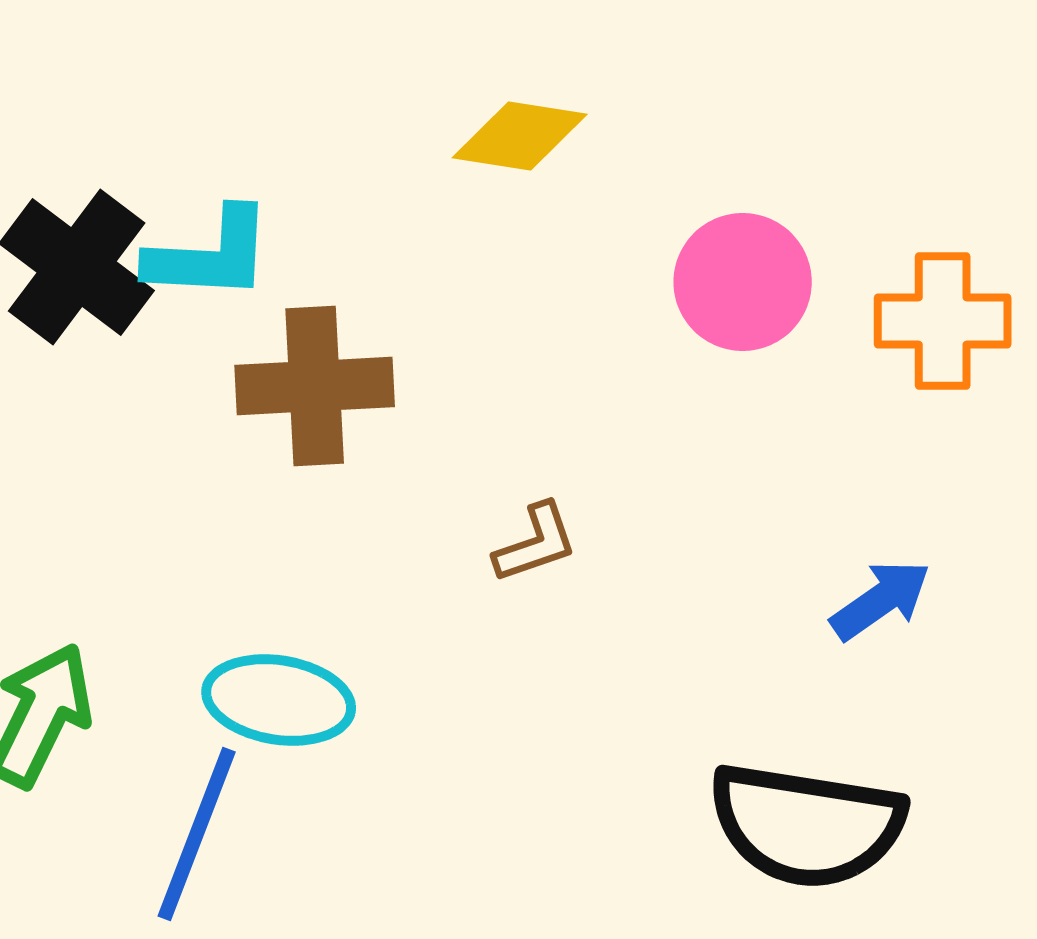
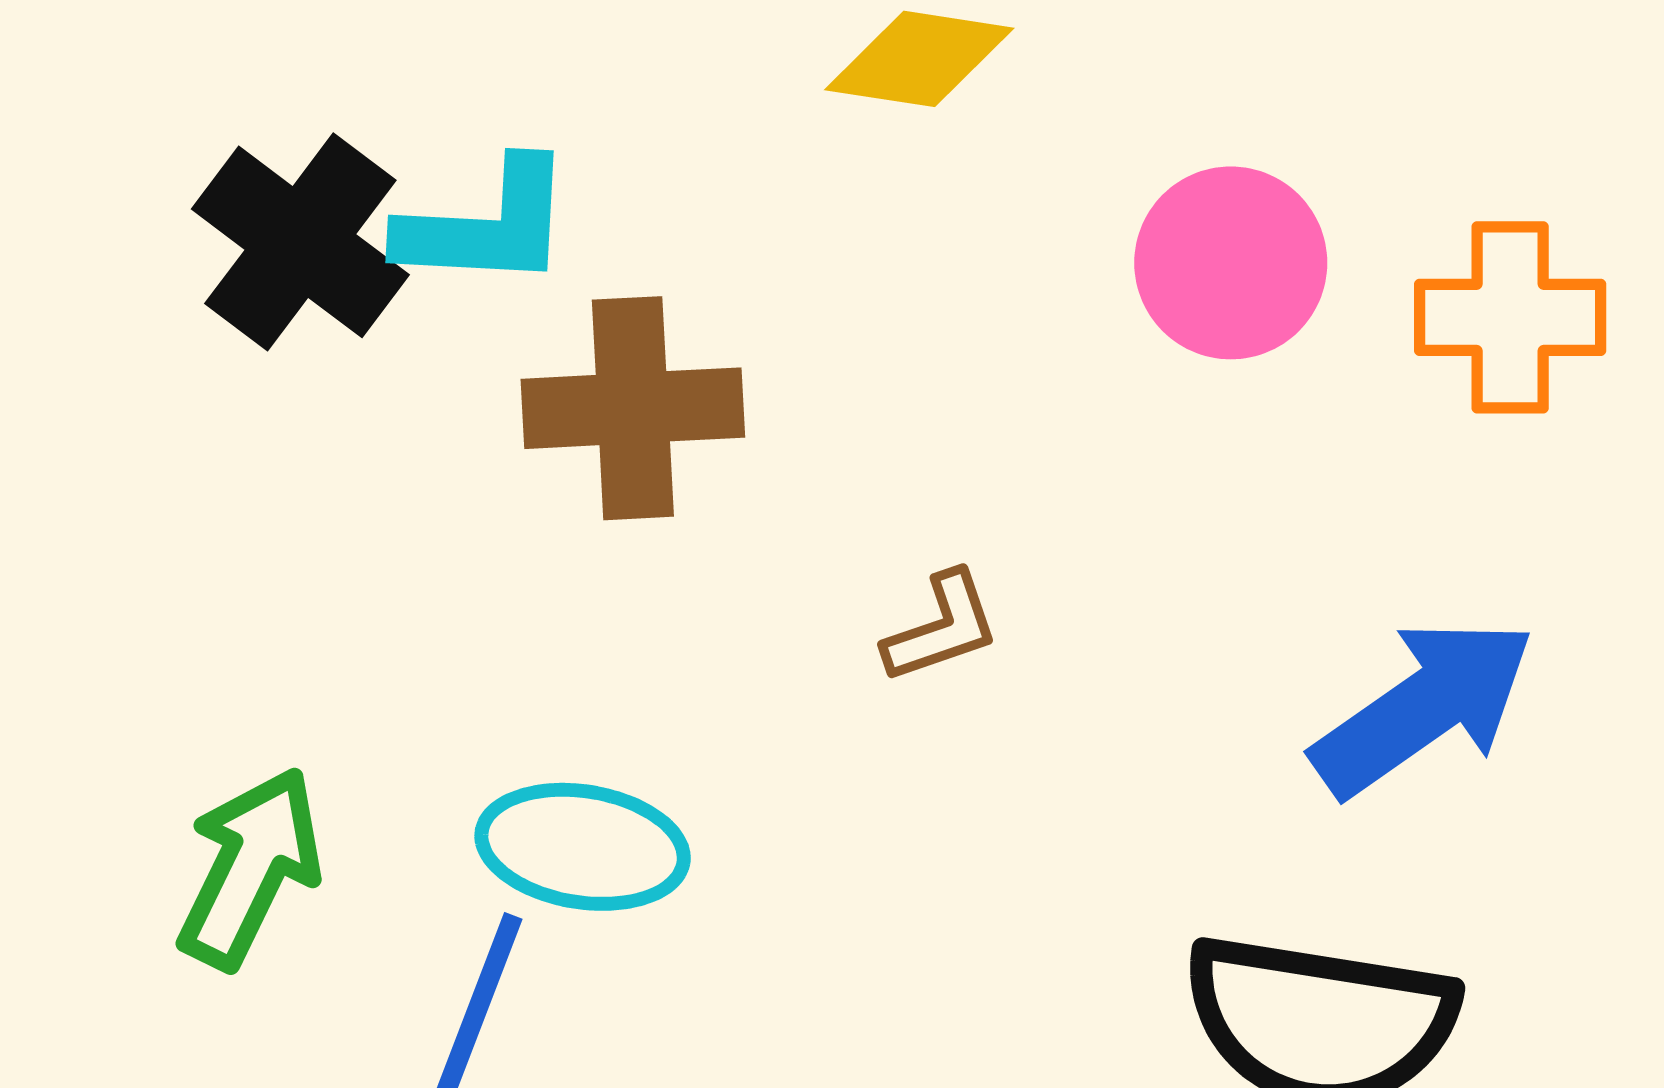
blue arrow: (881, 600) -> (1424, 707), size x1.6

